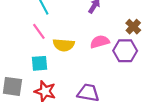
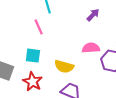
yellow semicircle: (64, 45) -> (64, 66), moved

